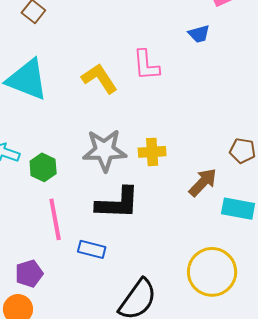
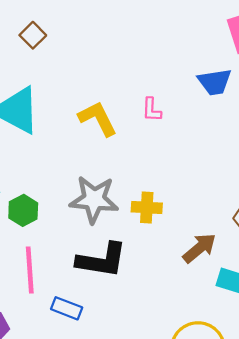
blue trapezoid: (199, 34) -> (215, 82), size x1.4
pink L-shape: (146, 65) -> (152, 110), size x0.7

